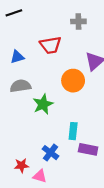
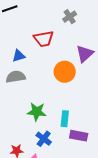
gray cross: (78, 21) -> (70, 17), turned -32
blue triangle: (17, 57) -> (19, 56), moved
green star: (43, 104) -> (37, 112), moved, turned 30

